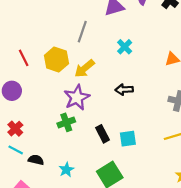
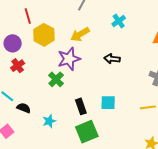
yellow hexagon: (56, 60) -> (44, 35), moved
green cross: (66, 122) -> (56, 79), turned -35
red cross: (15, 129) -> (18, 66), moved
black rectangle: (103, 134) -> (81, 106), moved

